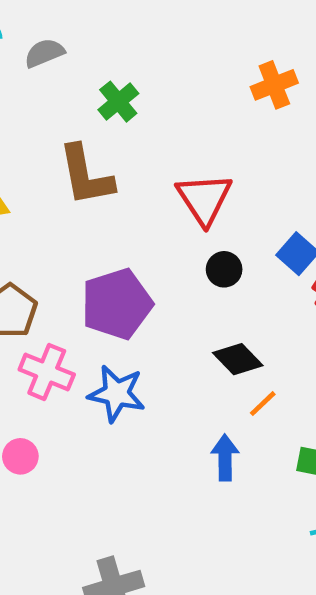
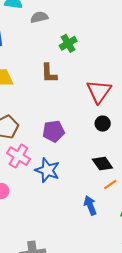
brown L-shape: (86, 175) -> (49, 73), size x0.7
purple pentagon: (117, 304) -> (54, 131), size x0.7
blue arrow: (225, 458) -> (90, 205), turned -30

